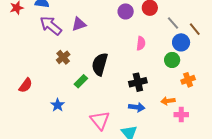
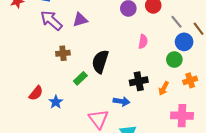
brown cross: (63, 57) -> (63, 53), turned 32
red semicircle: (26, 85) -> (36, 93), moved
orange arrow: (168, 101) -> (164, 88), moved, turned -56
blue arrow: (137, 107) -> (122, 101), moved
pink cross: (181, 115) -> (182, 116), size x1.5

